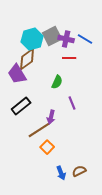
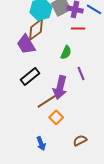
purple arrow: (51, 117) -> (60, 87), size x1.6
brown semicircle: (79, 171) -> (80, 140), moved
blue arrow: (61, 173) -> (41, 143), moved

